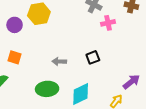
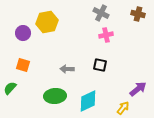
pink cross: (108, 23) -> (106, 35), moved
black square: (93, 57) -> (100, 65), turned 32

